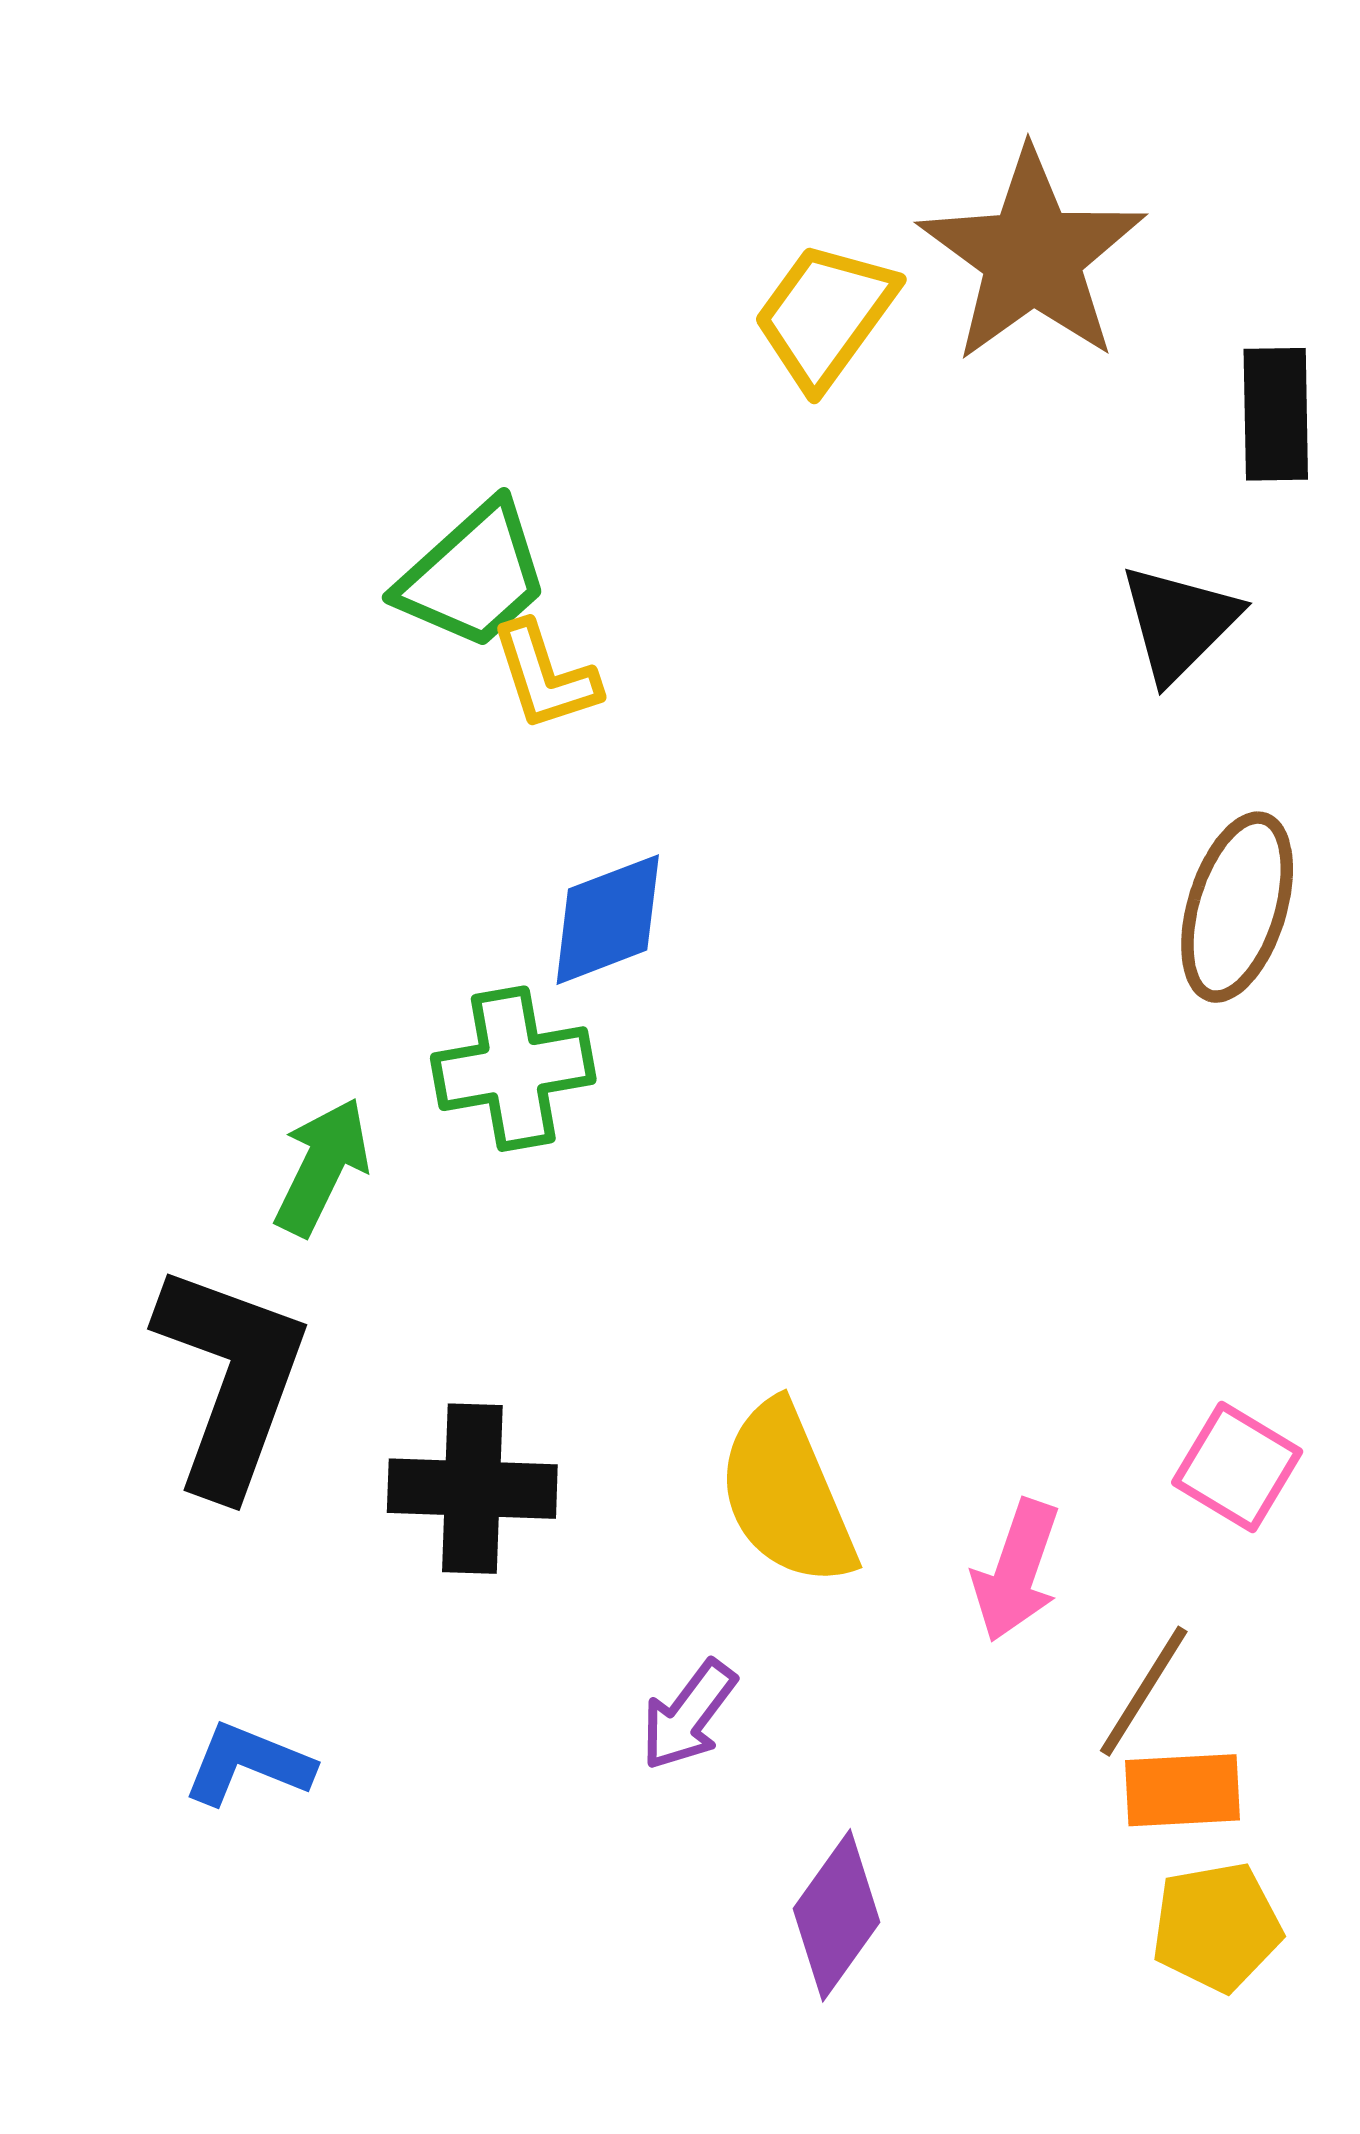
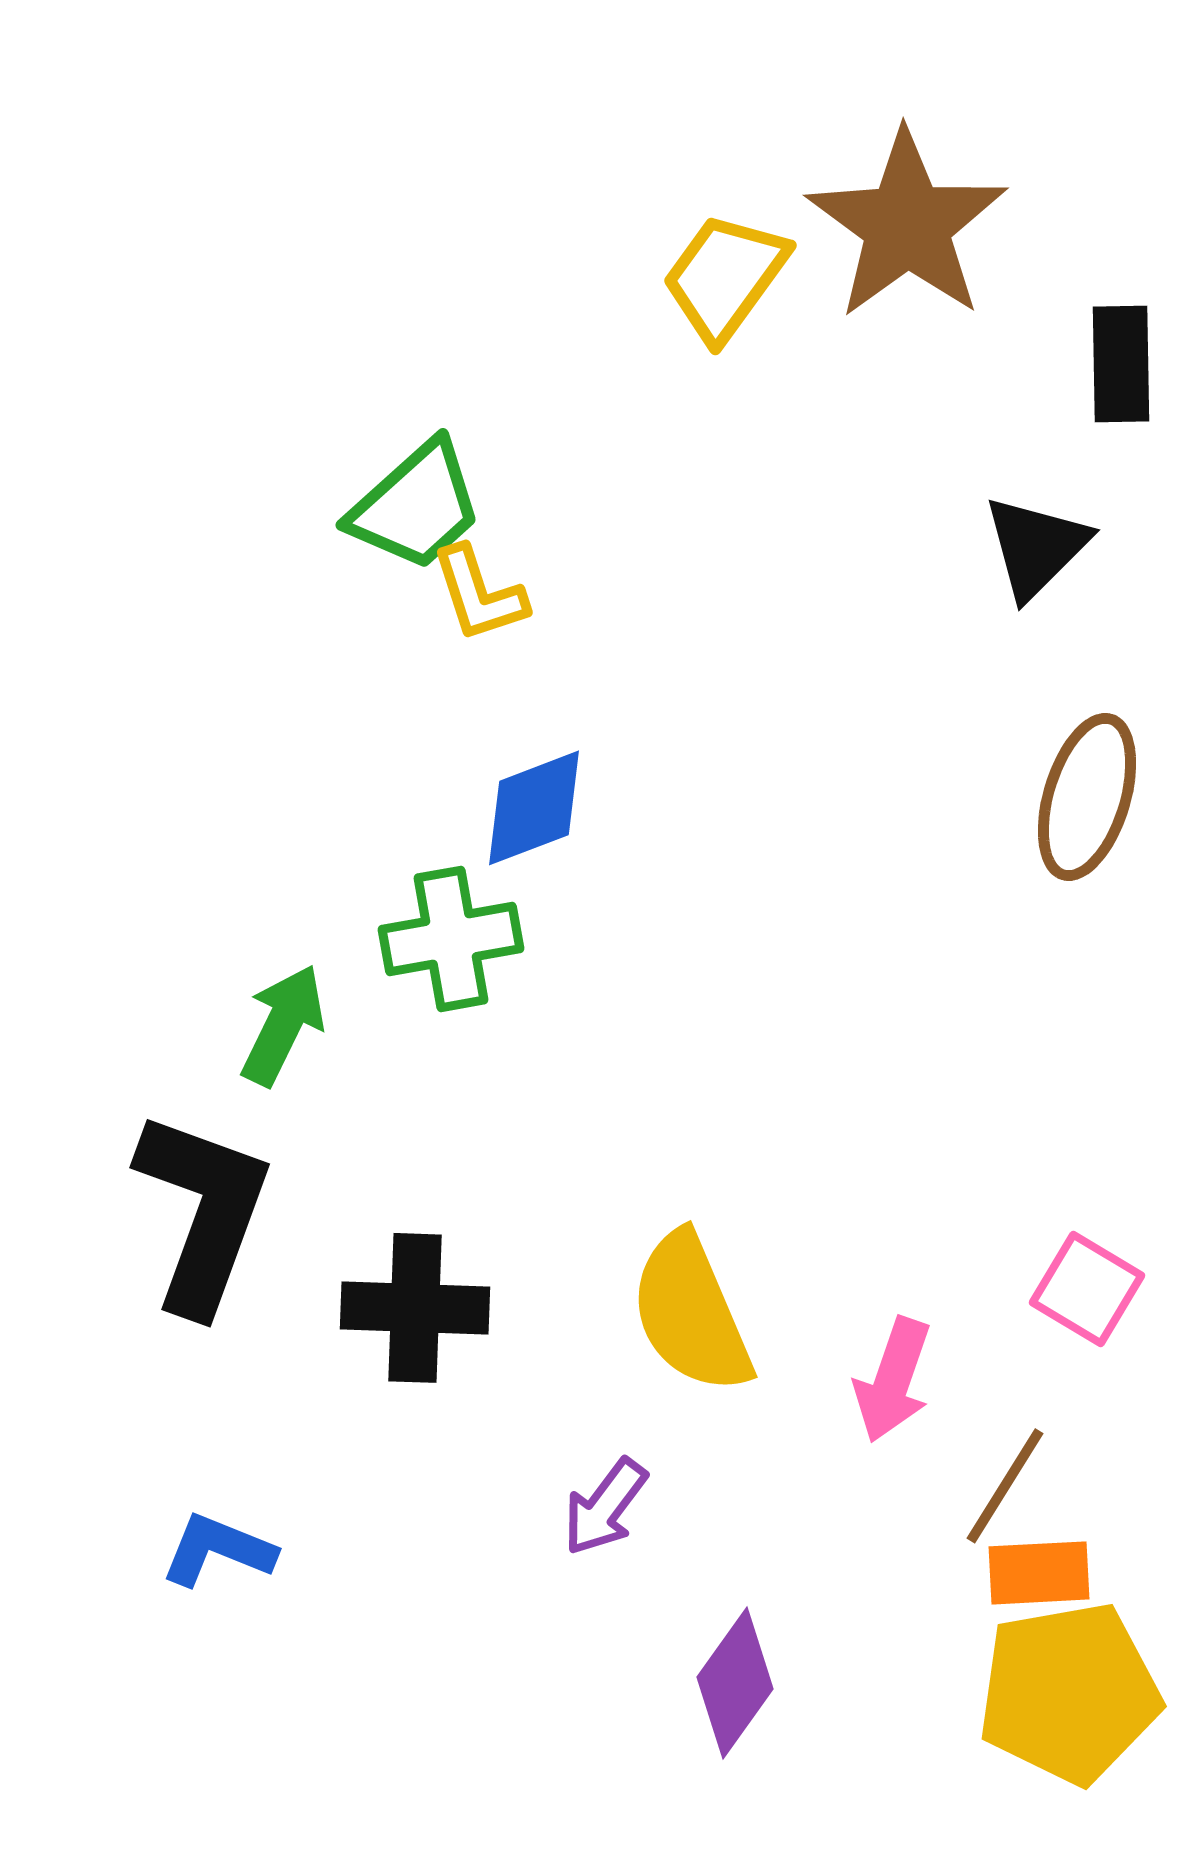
yellow pentagon: (1217, 1927) -> (1069, 1693), size x1.6

